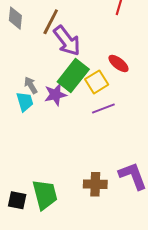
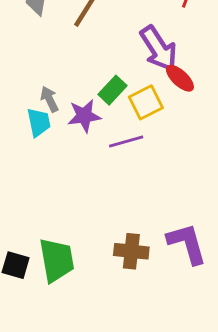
purple arrow: (67, 41) -> (159, 49), moved
green rectangle: (73, 75) -> (112, 90), size x0.6
purple line: (103, 109) -> (126, 142), moved

